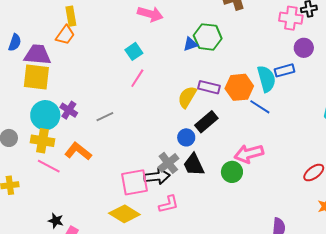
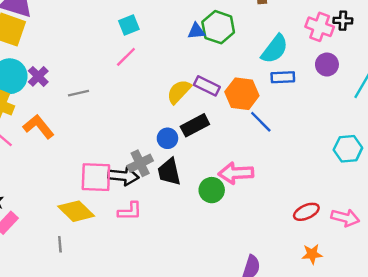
blue rectangle: (285, 70) -> (283, 77), moved
cyan semicircle: (266, 79) -> (275, 49), moved, turned 40

